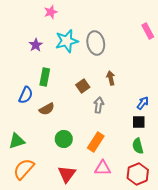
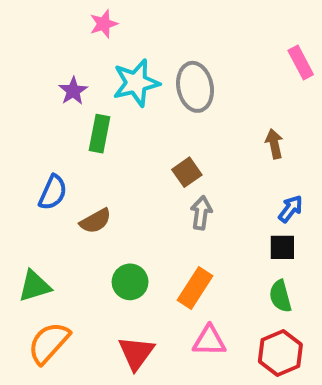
green rectangle: (45, 77) -> (100, 134), moved
brown arrow: (111, 78) -> (274, 144), moved
brown square: (83, 86) -> (187, 172), moved

